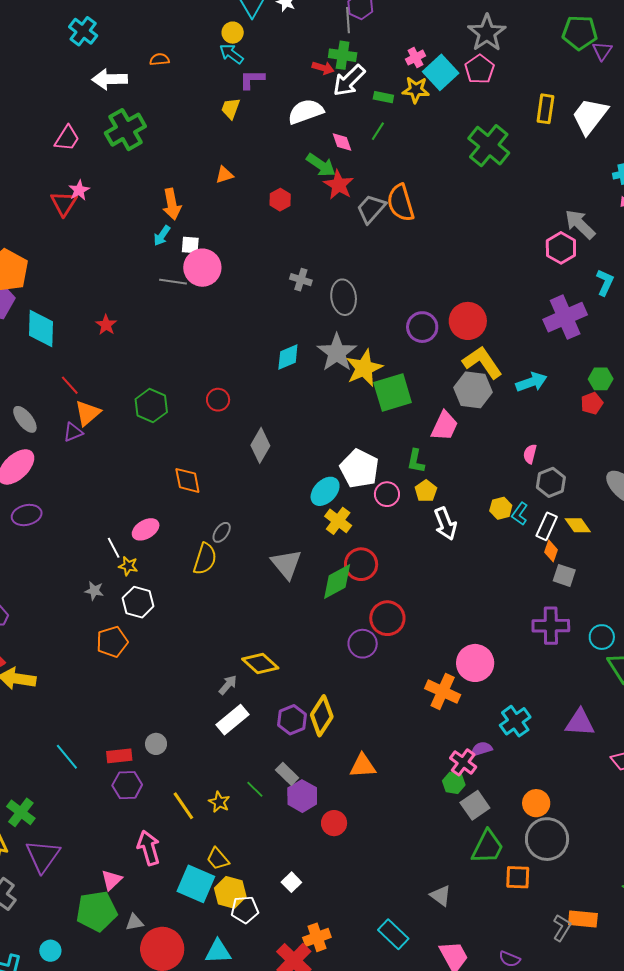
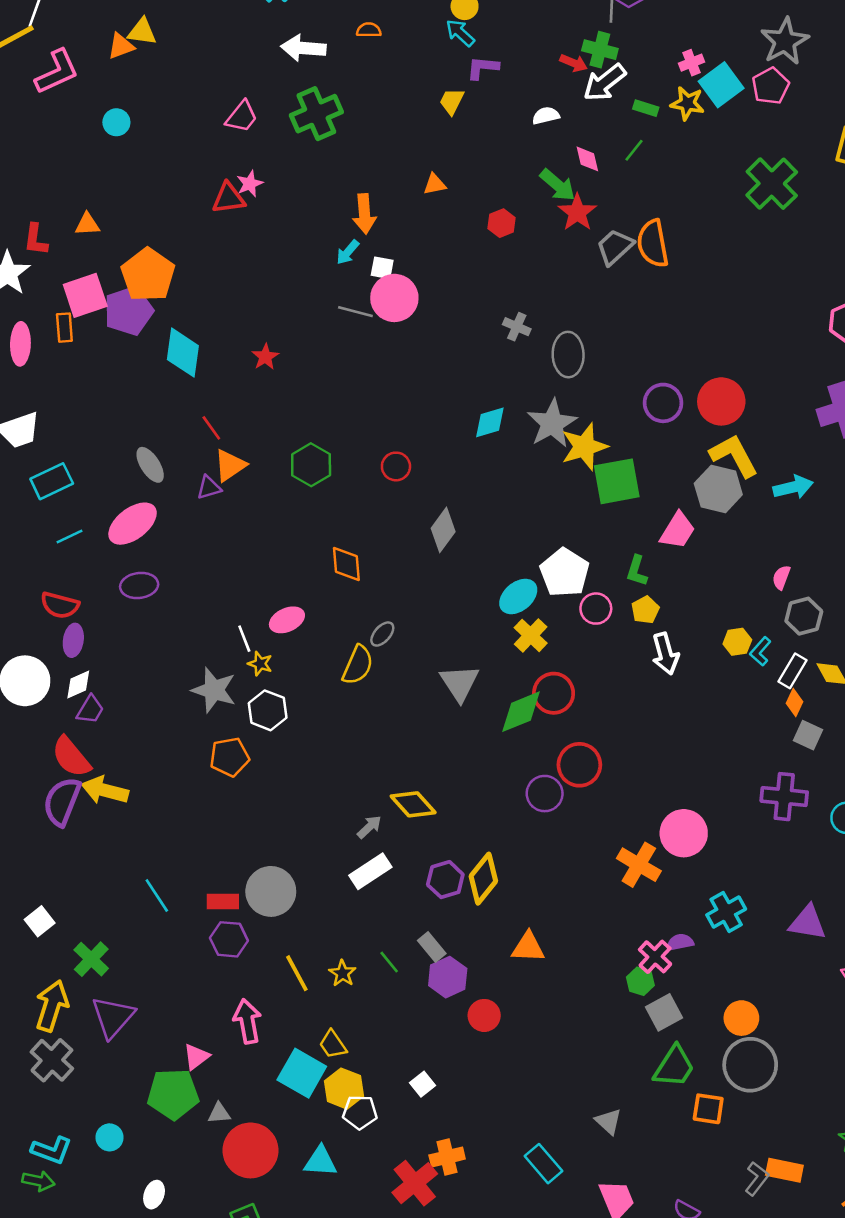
white semicircle: (306, 112) -> (546, 116), size x0.6
red triangle: (64, 203) -> (228, 198), turned 44
gray star: (94, 591) -> (214, 690), size x1.8
gray circle: (156, 744) -> (271, 891), size x1.8

